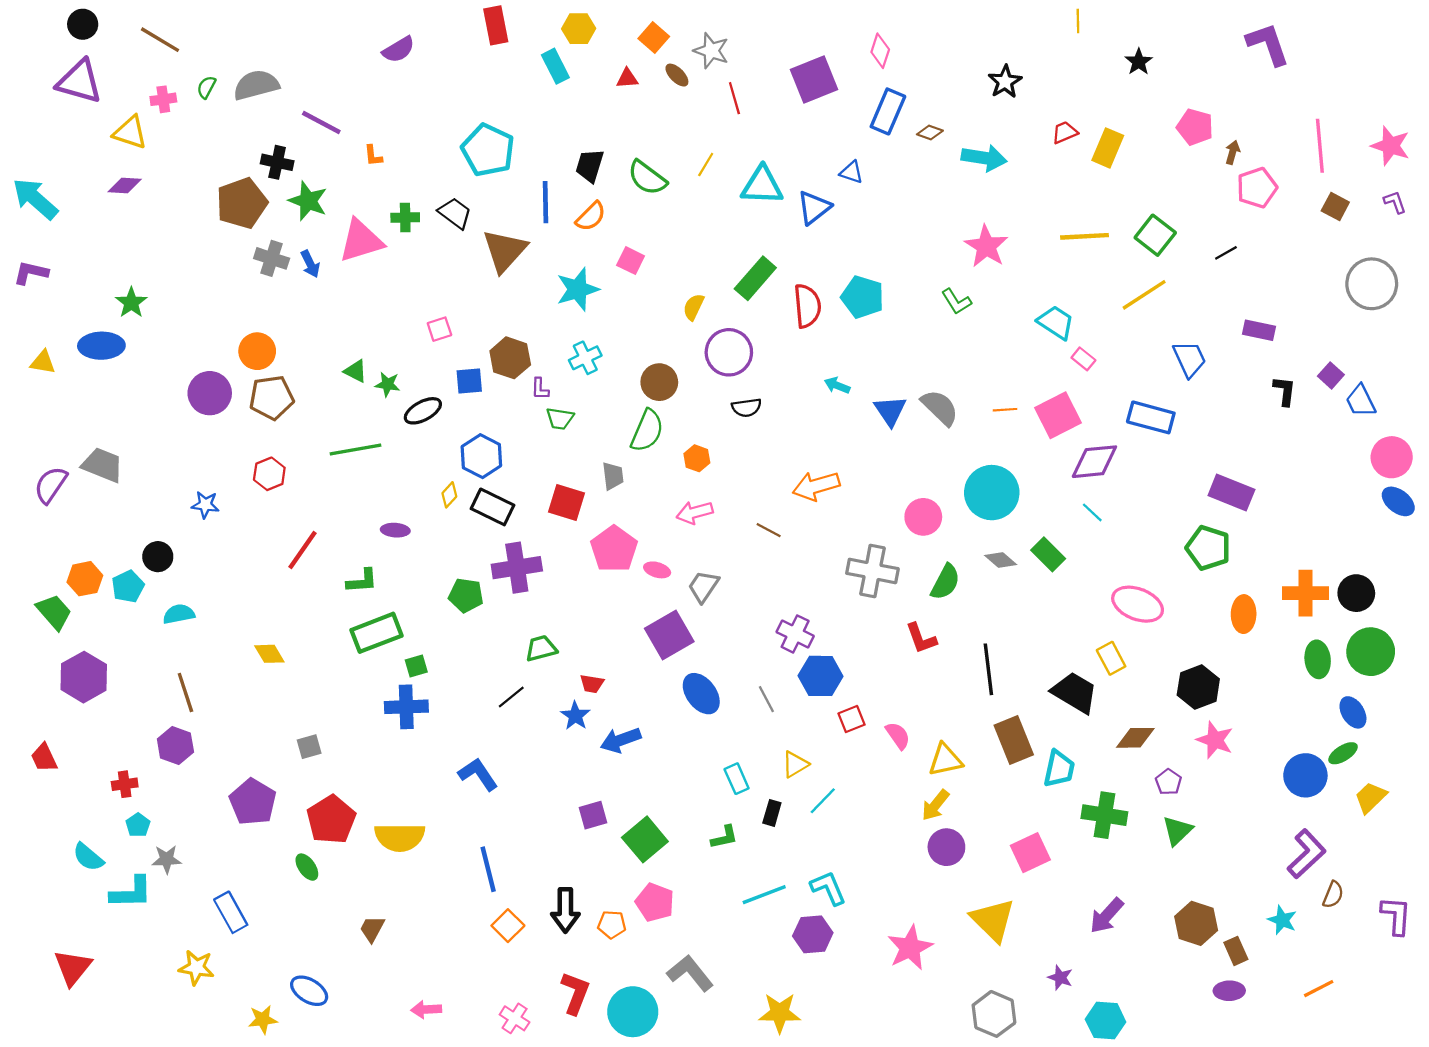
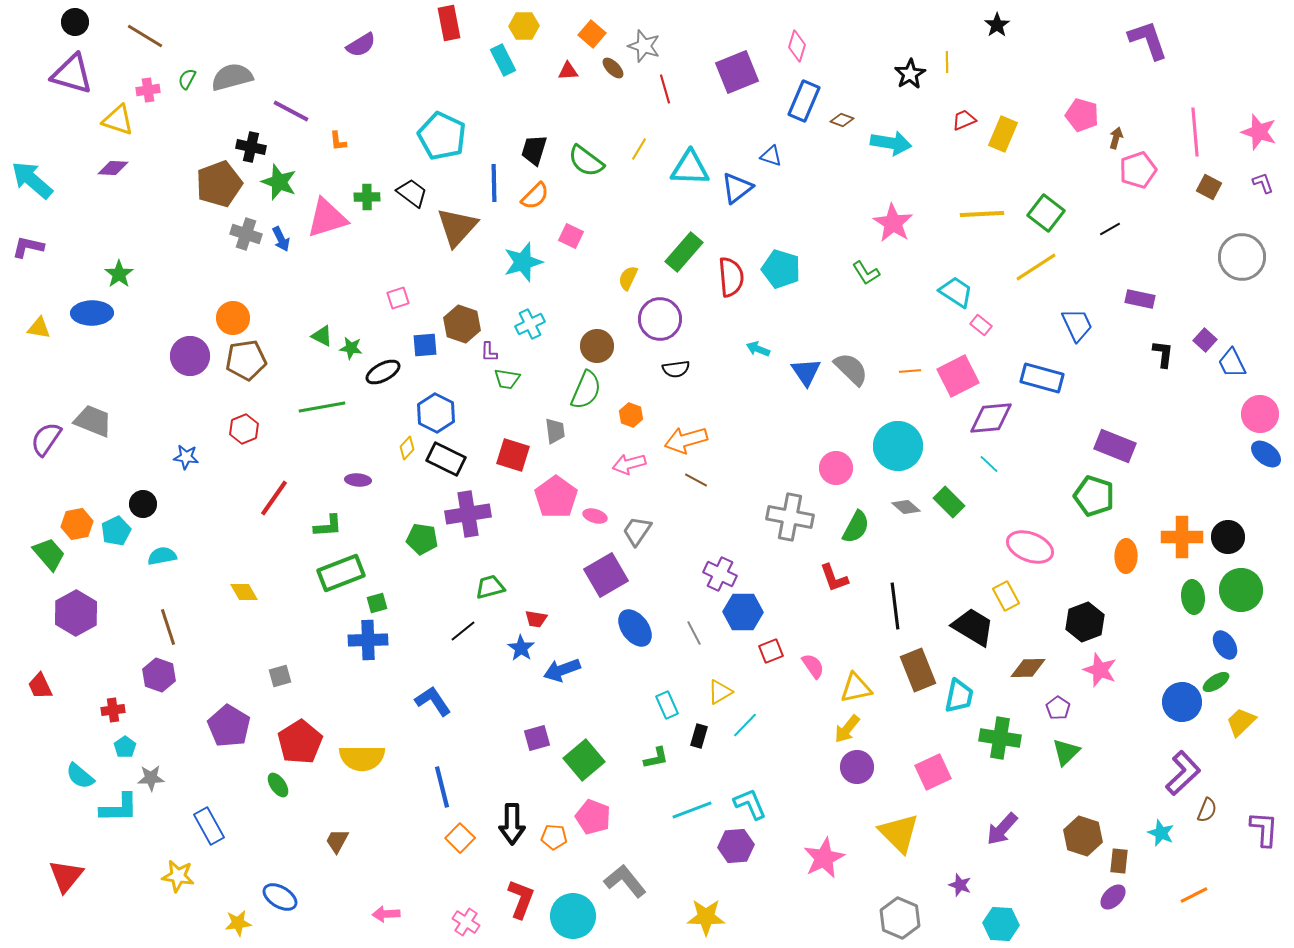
yellow line: (1078, 21) -> (947, 62), moved
black star: (1139, 62) -> (997, 25), moved
orange arrow: (816, 486) -> (686, 440), moved
brown rectangle: (1236, 951) -> (1119, 861), turned 30
purple ellipse: (1229, 991) -> (1113, 897), turned -44

